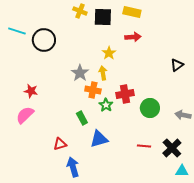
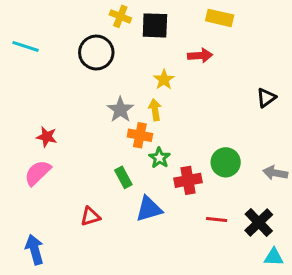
yellow rectangle: (132, 12) -> (220, 18), moved
black circle: (44, 40) -> (96, 53), moved
red cross: (125, 94) -> (188, 180), moved
blue arrow: (73, 167) -> (35, 250), moved

